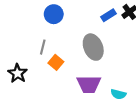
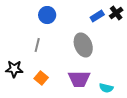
orange square: (56, 62) -> (41, 78), moved
black star: (18, 73) -> (14, 69), turned -30

